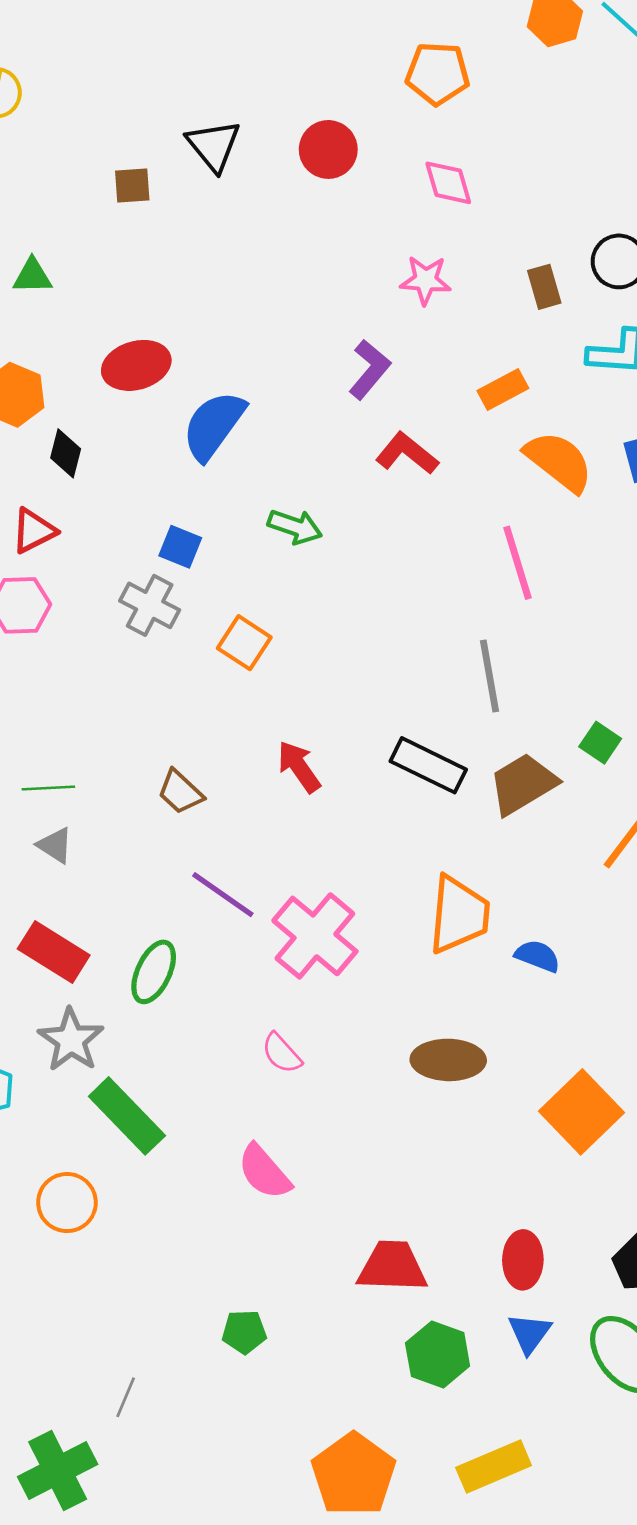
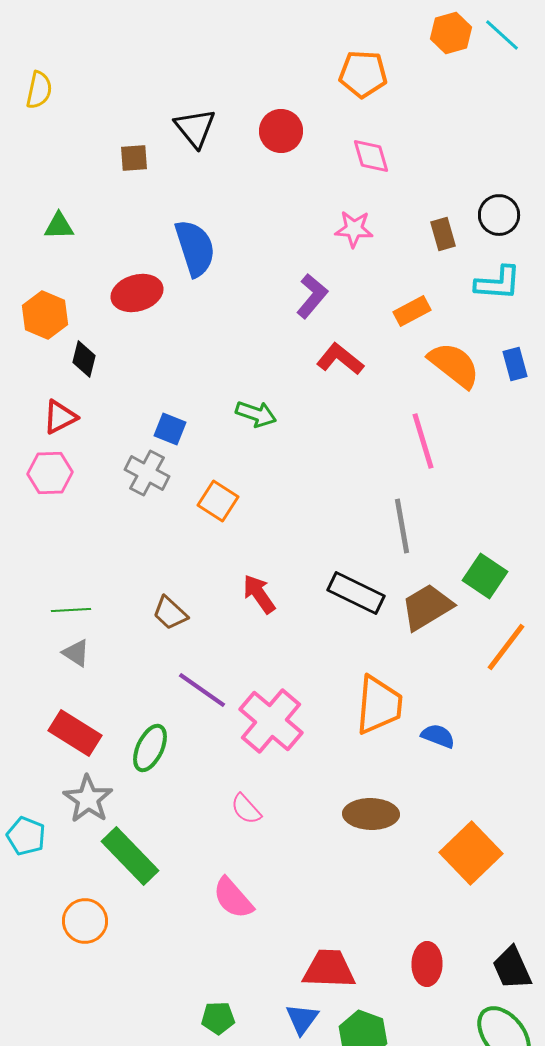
blue semicircle: (214, 425) -> (195, 248), moved, turned 126
green square: (600, 743) -> (485, 576), size x1.4
blue triangle: (530, 1333) -> (302, 1019), moved

